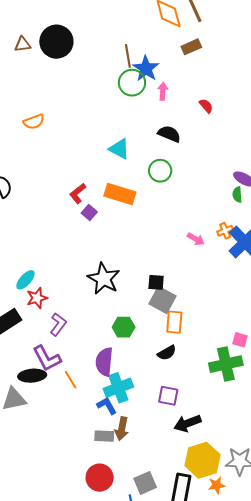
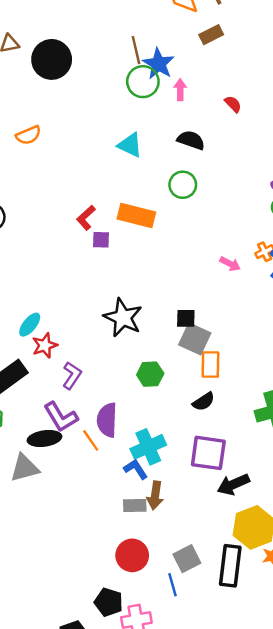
black circle: (56, 42) -> (52, 59), moved
cyan triangle: (119, 149) -> (130, 145), moved
purple square: (89, 213) -> (101, 240), turned -35
purple semicircle: (104, 362) -> (107, 420), moved
purple square: (168, 396) -> (208, 453), size x1.5

